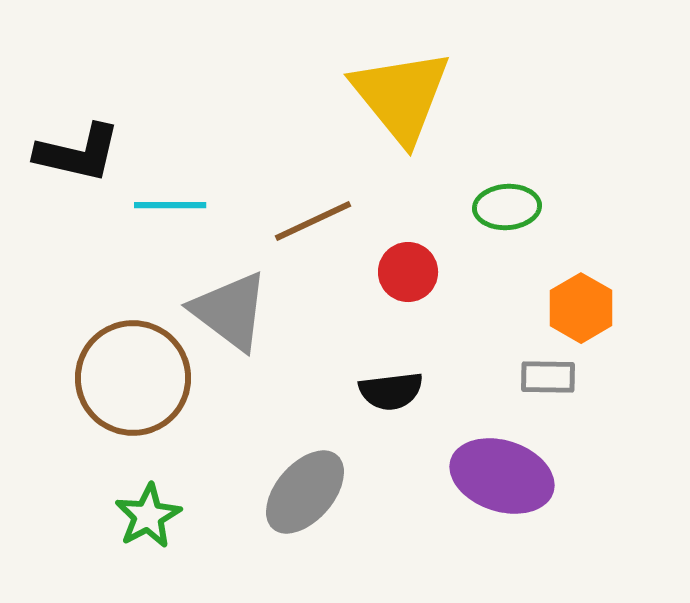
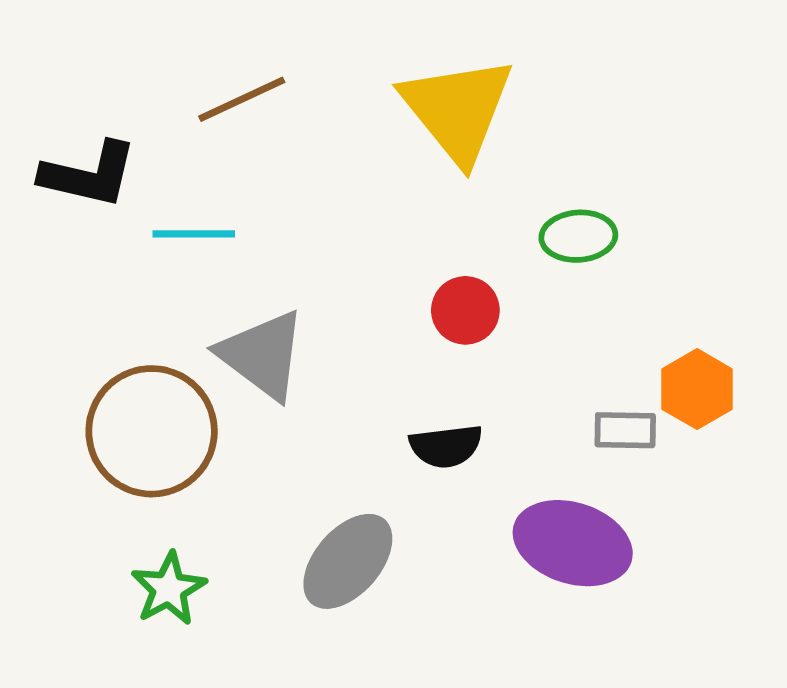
brown line: (313, 221) -> (242, 99), moved
orange hexagon: (581, 308) -> (697, 389), moved

